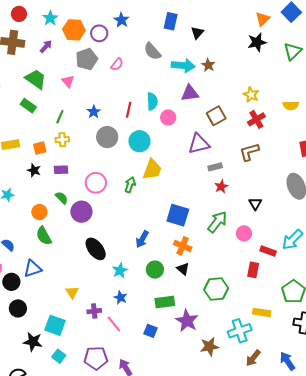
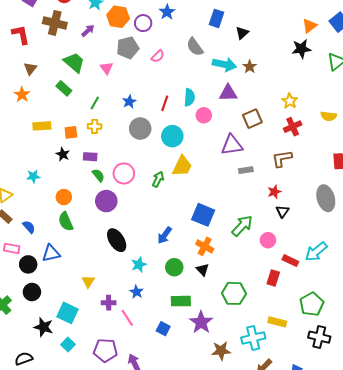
red star: (221, 187) -> (274, 192), moved
green semicircle: (62, 198) -> (98, 175), moved

